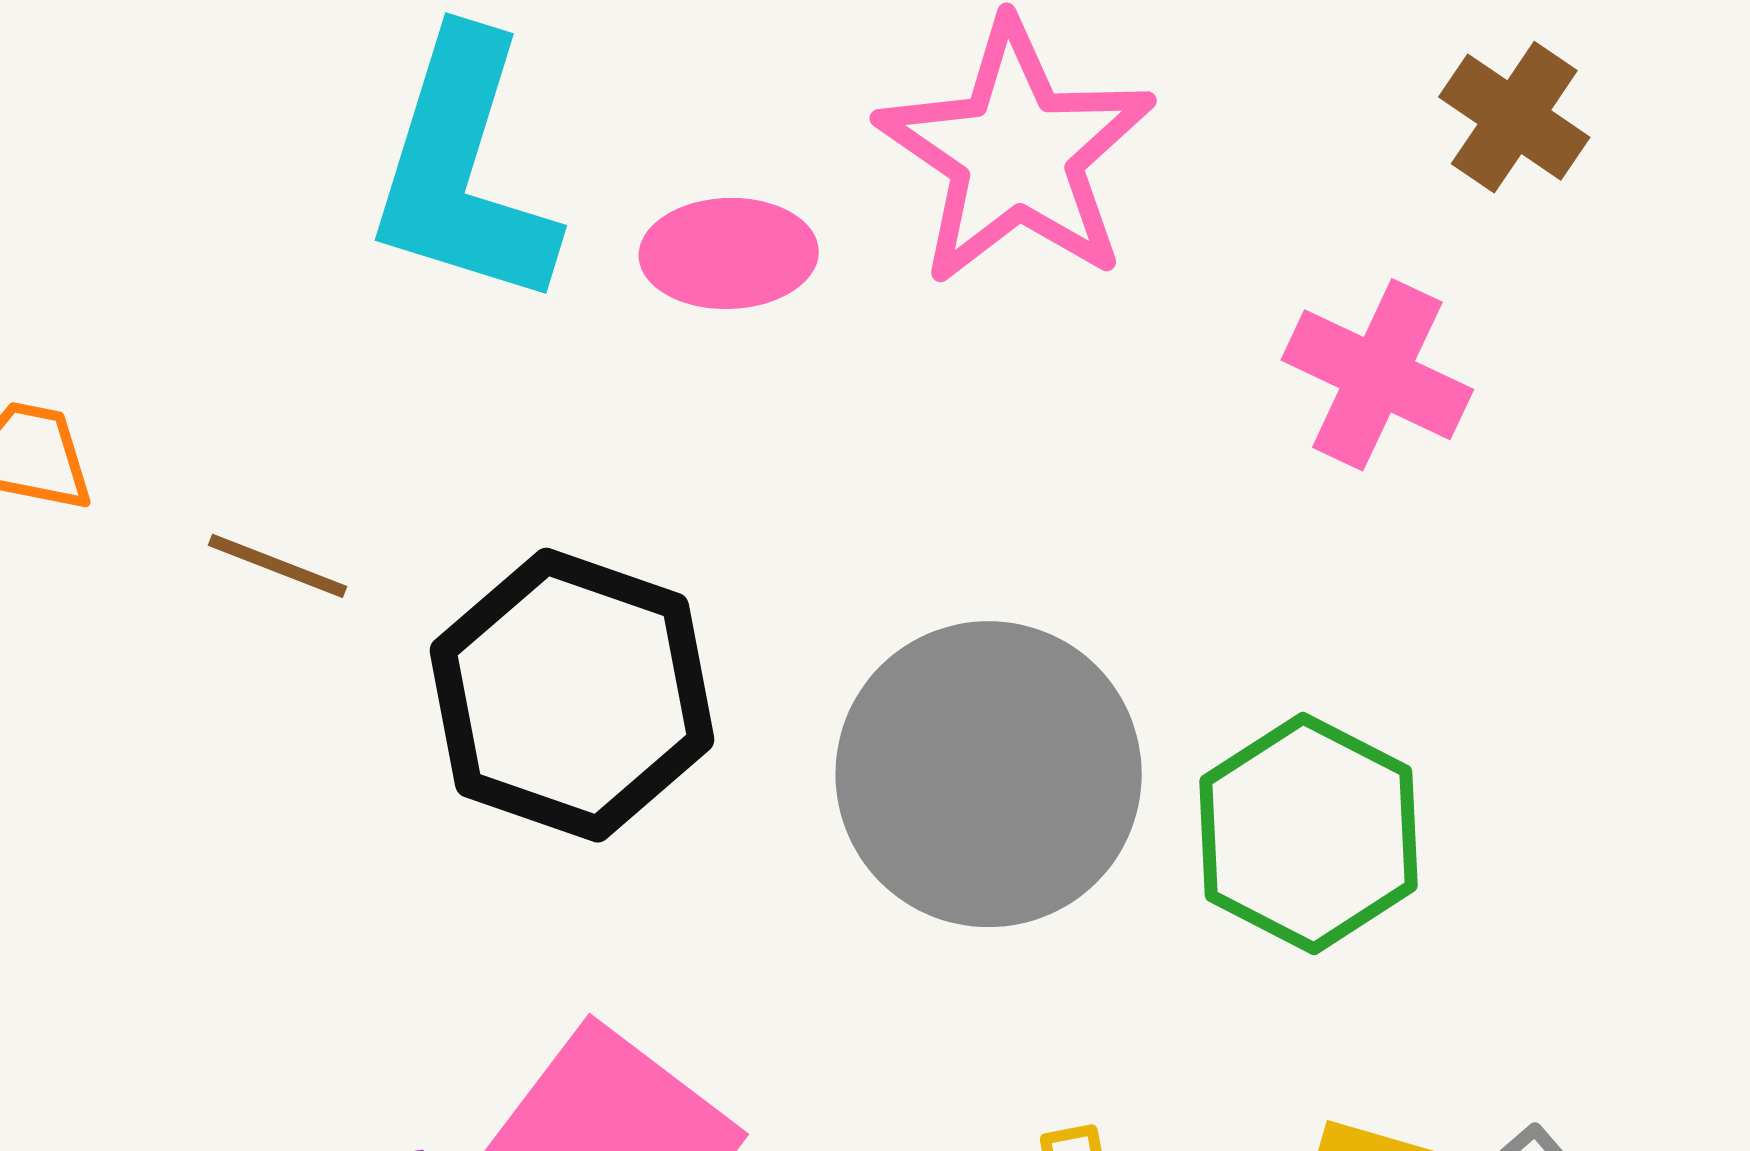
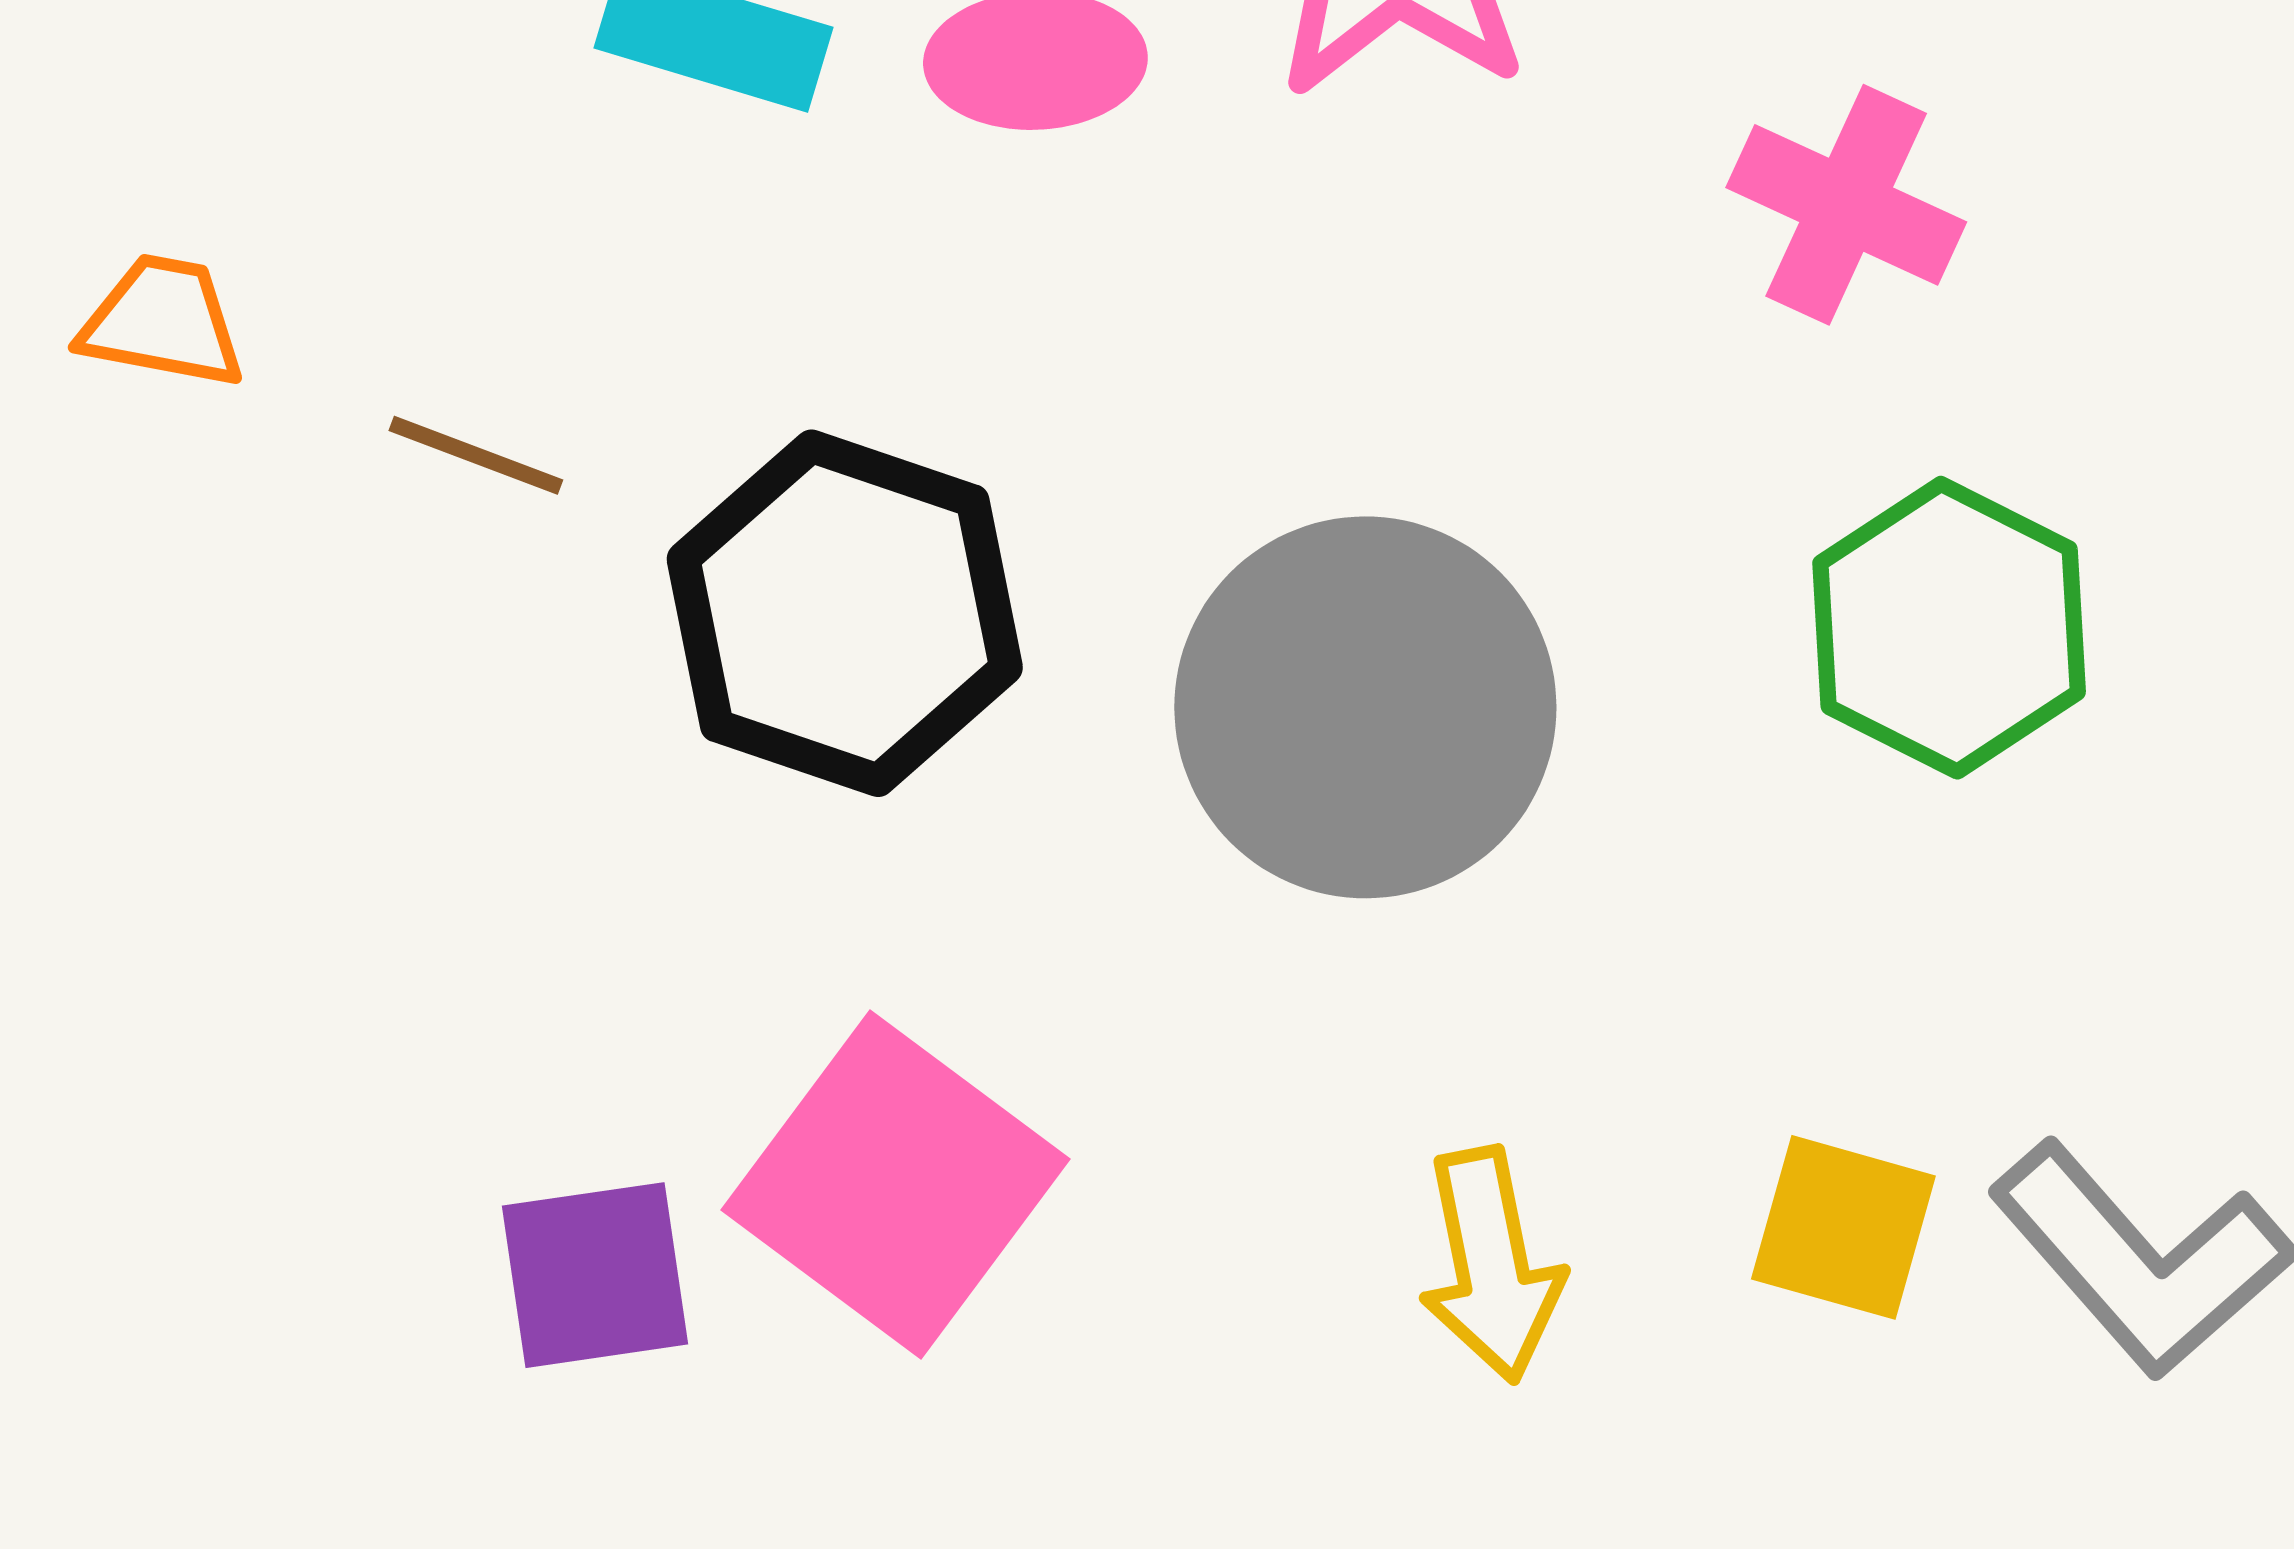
green hexagon: (1308, 833) -> (1949, 628), moved

